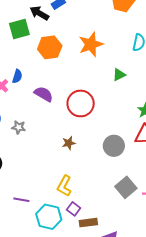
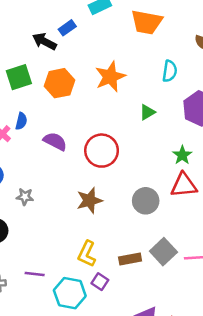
green square: (19, 29) -> (19, 77), moved
gray star: (19, 127) -> (25, 197), moved
brown star: (69, 143) -> (89, 200), size x1.5
brown rectangle: (88, 223) -> (130, 259), moved

